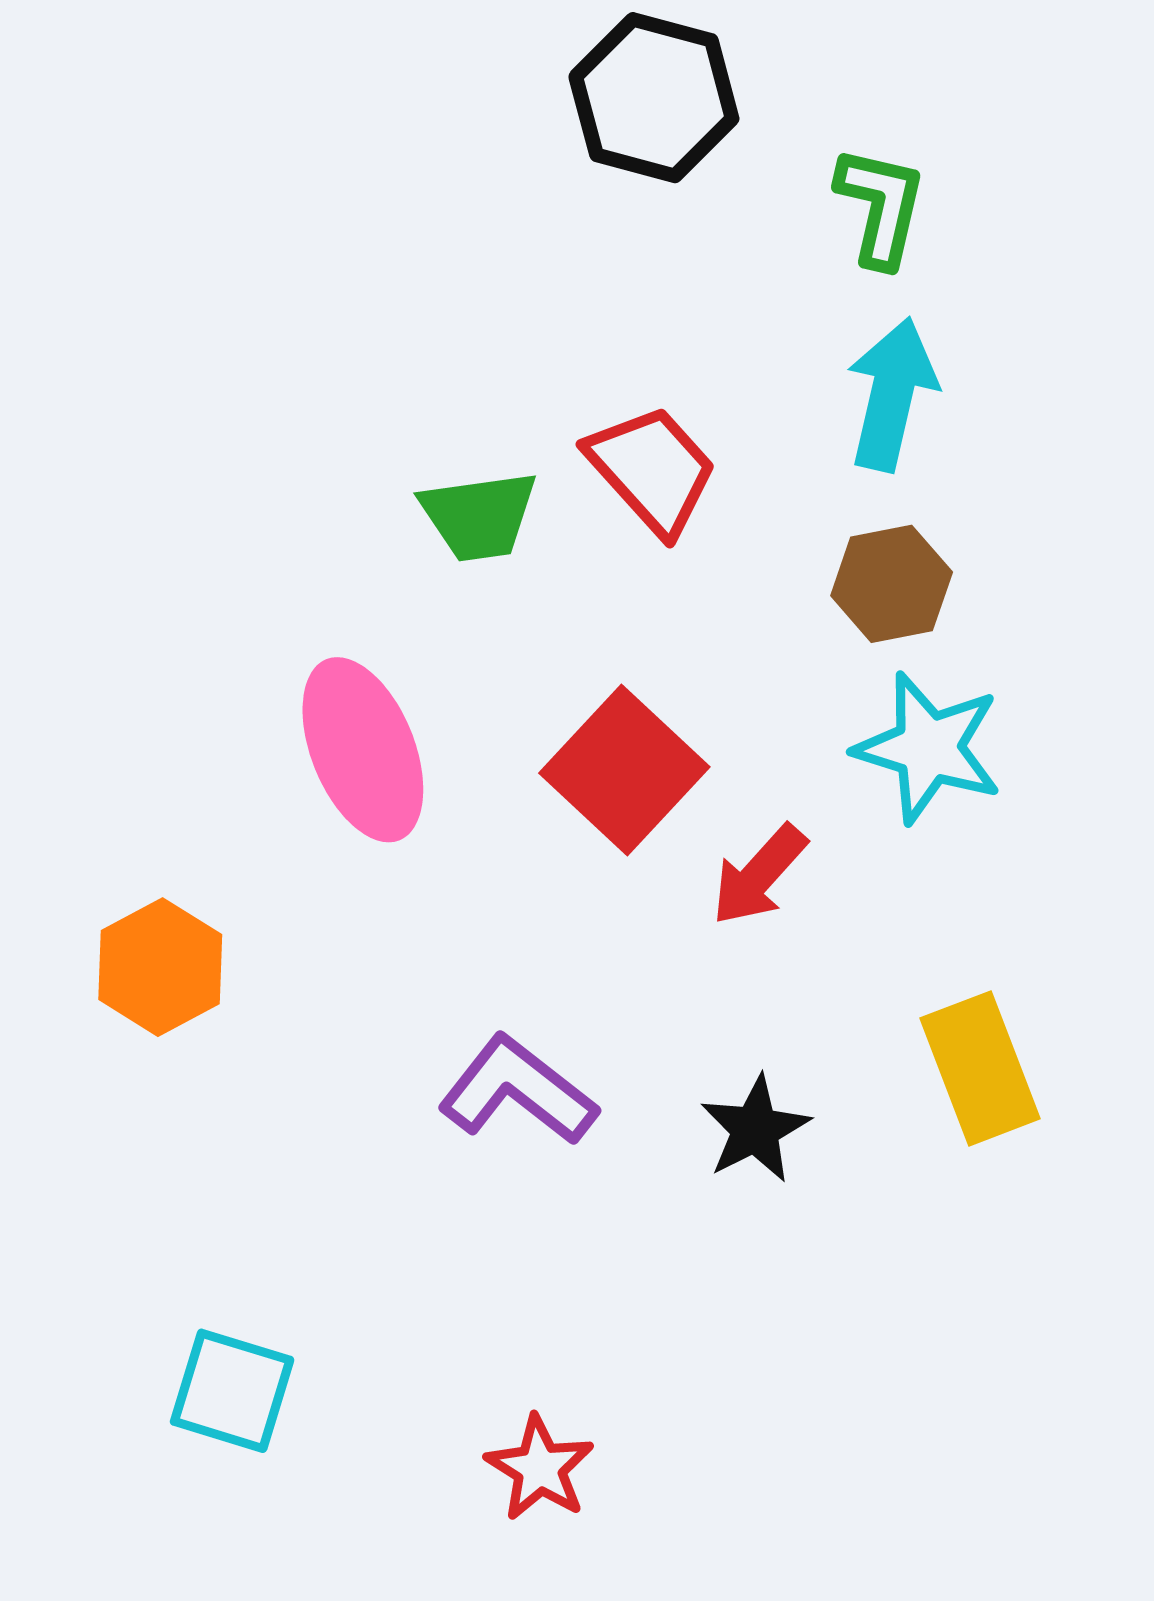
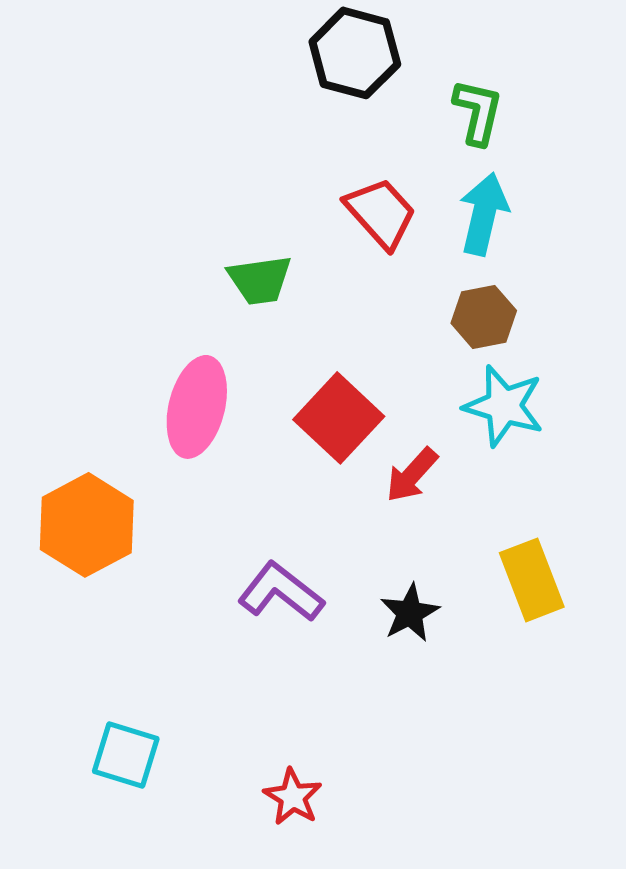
red trapezoid: (652, 470) -> (381, 213), moved
pink ellipse: (363, 750) -> (197, 407), turned 36
orange hexagon: (160, 967) -> (87, 525), size x1.4

